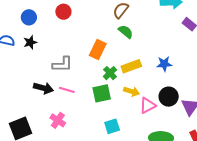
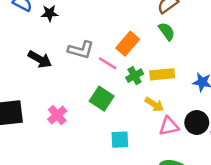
black arrow: (43, 88) -> (40, 59), moved
pink line: (67, 90) -> (108, 63), moved
green square: (102, 93) -> (102, 99), moved, turned 30

